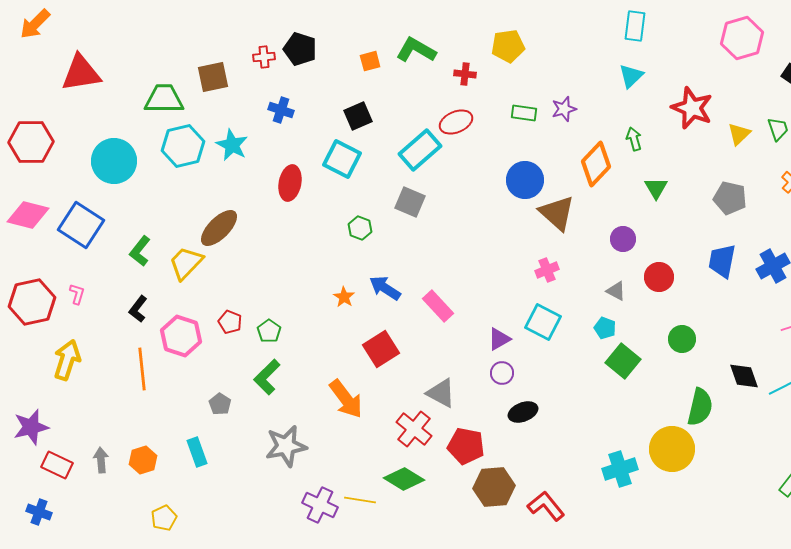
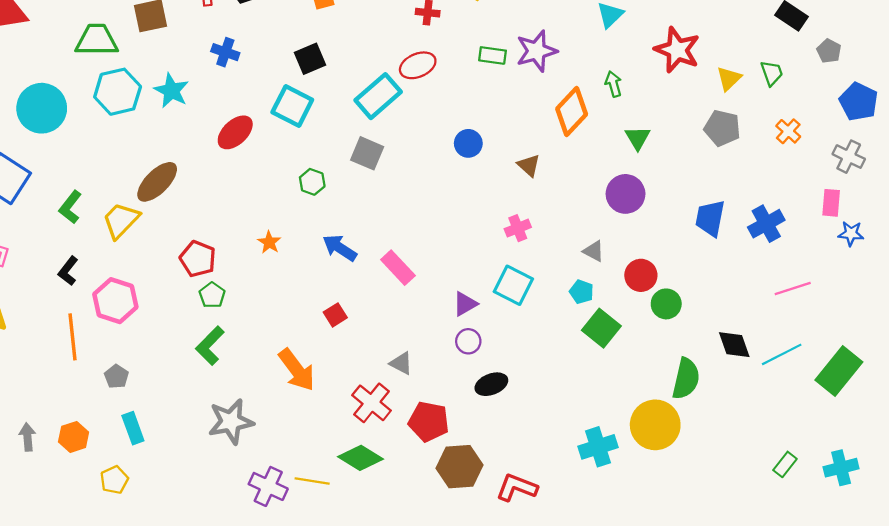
purple star: (564, 109) -> (536, 51), size x1.5
blue circle: (525, 180) -> (468, 143), moved, size x0.7
red ellipse: (290, 183) -> (235, 132), turned 36
gray pentagon: (730, 198) -> (722, 128), moved
brown triangle: (557, 213) -> (529, 165), size x0.6
purple circle: (623, 239) -> (626, 194), moved, size x1.4
red circle: (659, 277) -> (641, 275), moved
orange star: (344, 297) -> (269, 242), moved
red pentagon: (230, 322) -> (198, 259), moved, size x1.4
red square: (381, 349) -> (335, 315), size x0.6
gray triangle: (441, 393) -> (401, 363), size x0.7
gray pentagon: (220, 404) -> (116, 376), moved
red L-shape: (546, 506) -> (517, 488), turned -30
yellow pentagon: (164, 518) -> (114, 480), moved

